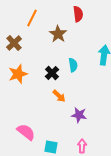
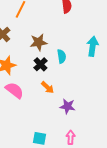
brown star: (58, 34) -> (39, 42), moved, turned 30
pink semicircle: (26, 132) -> (15, 90), moved

